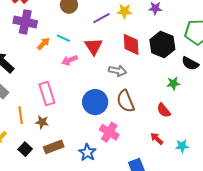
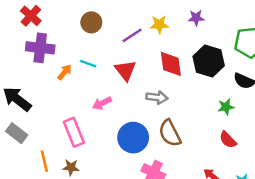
pink arrow: (69, 60) -> (102, 103), moved
red semicircle: (164, 110) -> (228, 140), moved

